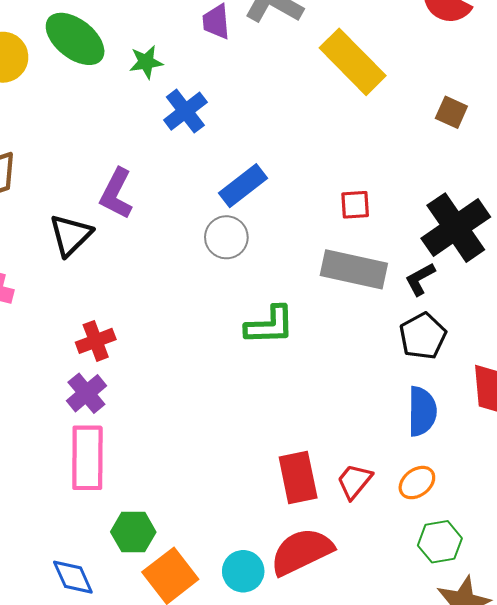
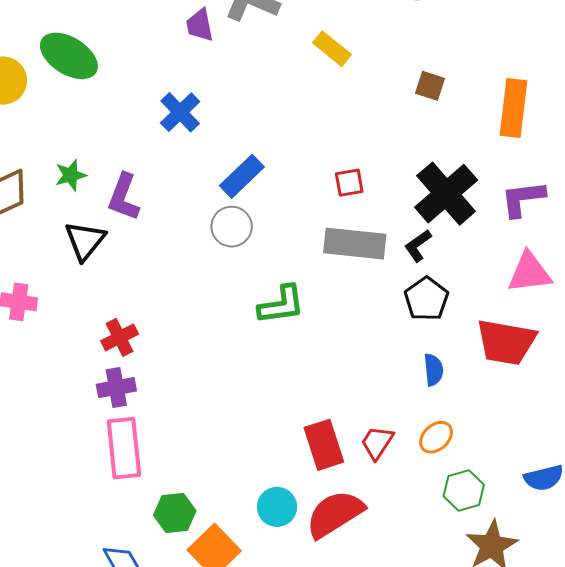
green star: (146, 62) -> (71, 175), moved
yellow rectangle: (353, 62) -> (332, 49), size x0.6
purple cross: (86, 393) -> (116, 388), turned 36
blue semicircle: (422, 411) -> (433, 370), size x0.7
cyan circle: (243, 571) -> (277, 507), moved

